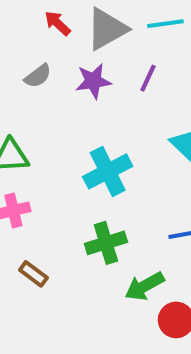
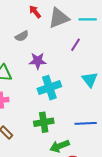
purple star: (93, 81) -> (38, 61), moved

